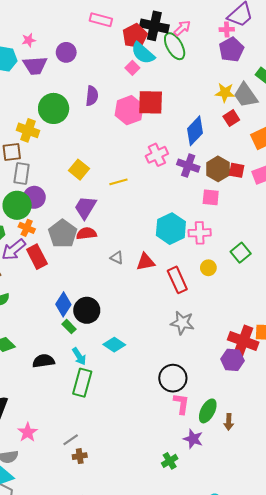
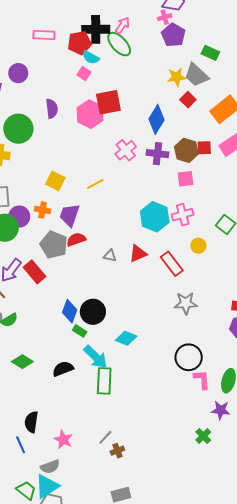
red pentagon: (135, 36) -> (79, 43), turned 30
cyan semicircle: (143, 53) -> (91, 57), size x0.7
orange cross: (27, 228) -> (43, 210), moved
cyan arrow: (79, 356) -> (96, 357), size x1.5

